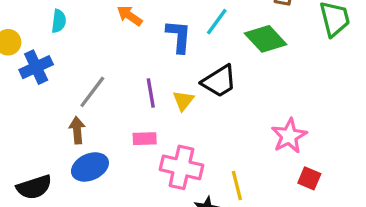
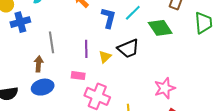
gray line: (92, 92) -> (51, 42), turned -55

